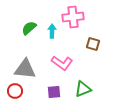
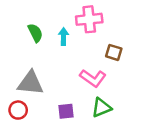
green semicircle: (29, 28) -> (35, 33), turned 105
pink L-shape: (62, 63) -> (93, 78), moved

